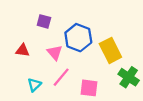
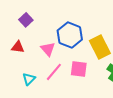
purple square: (44, 21) -> (26, 20), moved, turned 32
pink square: (89, 88) -> (79, 69), moved

